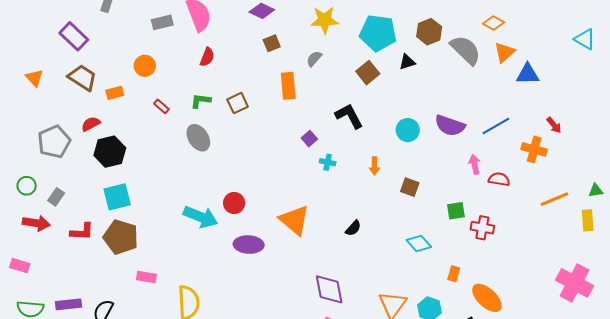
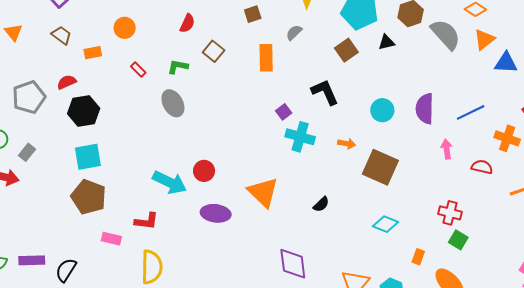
brown trapezoid: (82, 78) -> (61, 35), size x0.7
brown square: (238, 103) -> (214, 51), moved, turned -30
purple semicircle: (450, 125) -> (425, 109), turned 68
cyan cross: (328, 162) -> (300, 137), size x1.8
orange arrow: (374, 166) -> (347, 144), turned -84
red semicircle: (499, 179) -> (482, 167), moved
brown square: (410, 187) -> (380, 167), size x1.8
green square: (456, 211) -> (458, 240), moved, turned 36
red L-shape: (82, 232) -> (146, 221), moved
cyan diamond: (419, 243) -> (385, 224), turned -30

